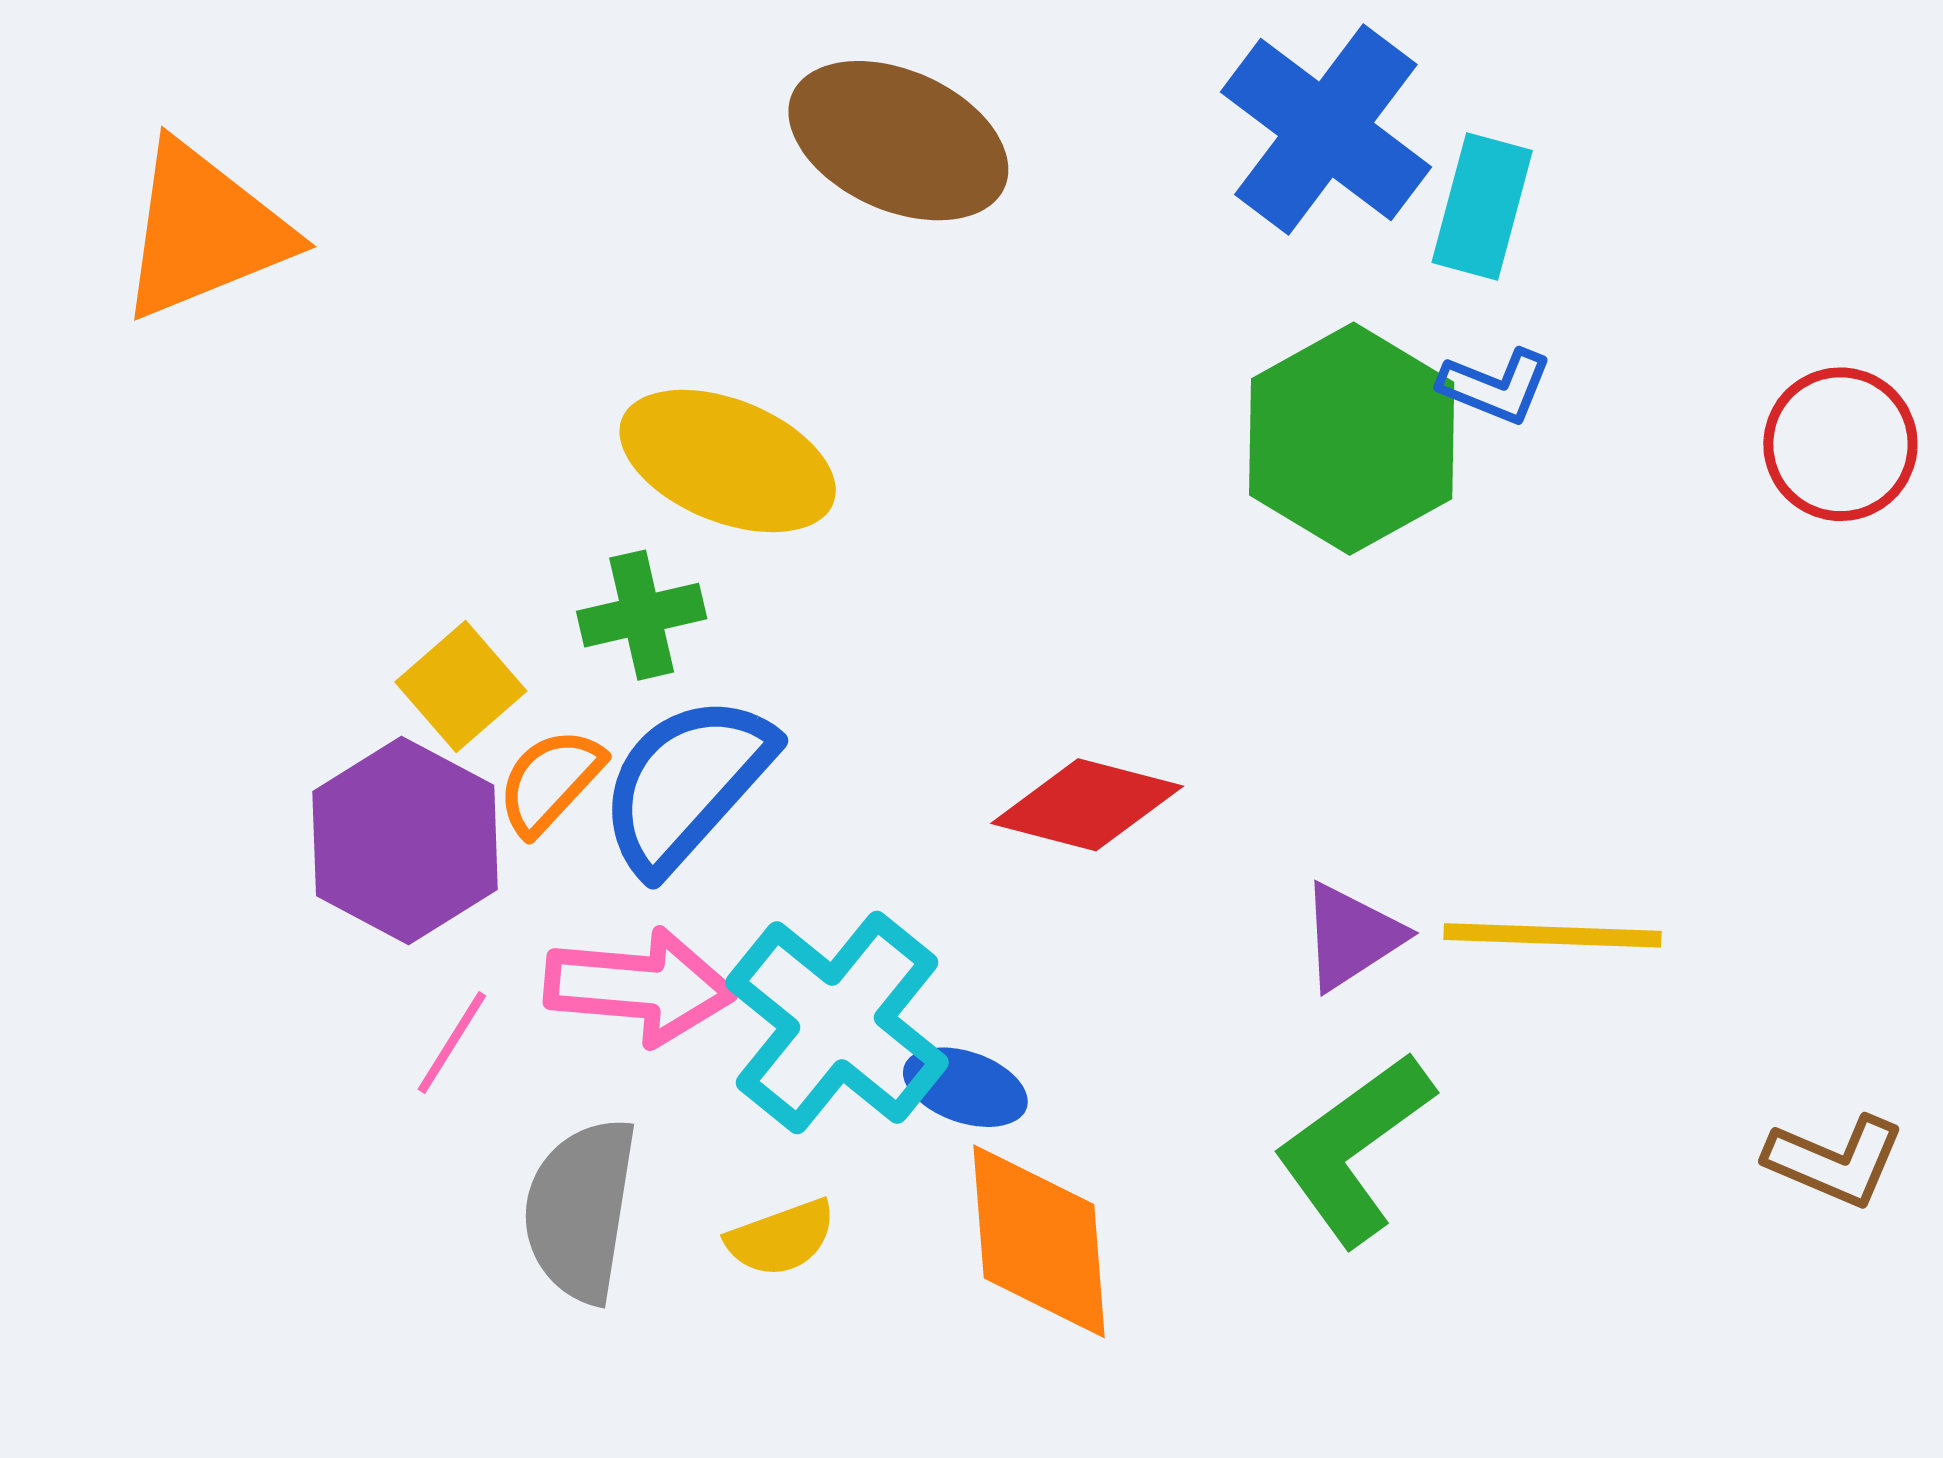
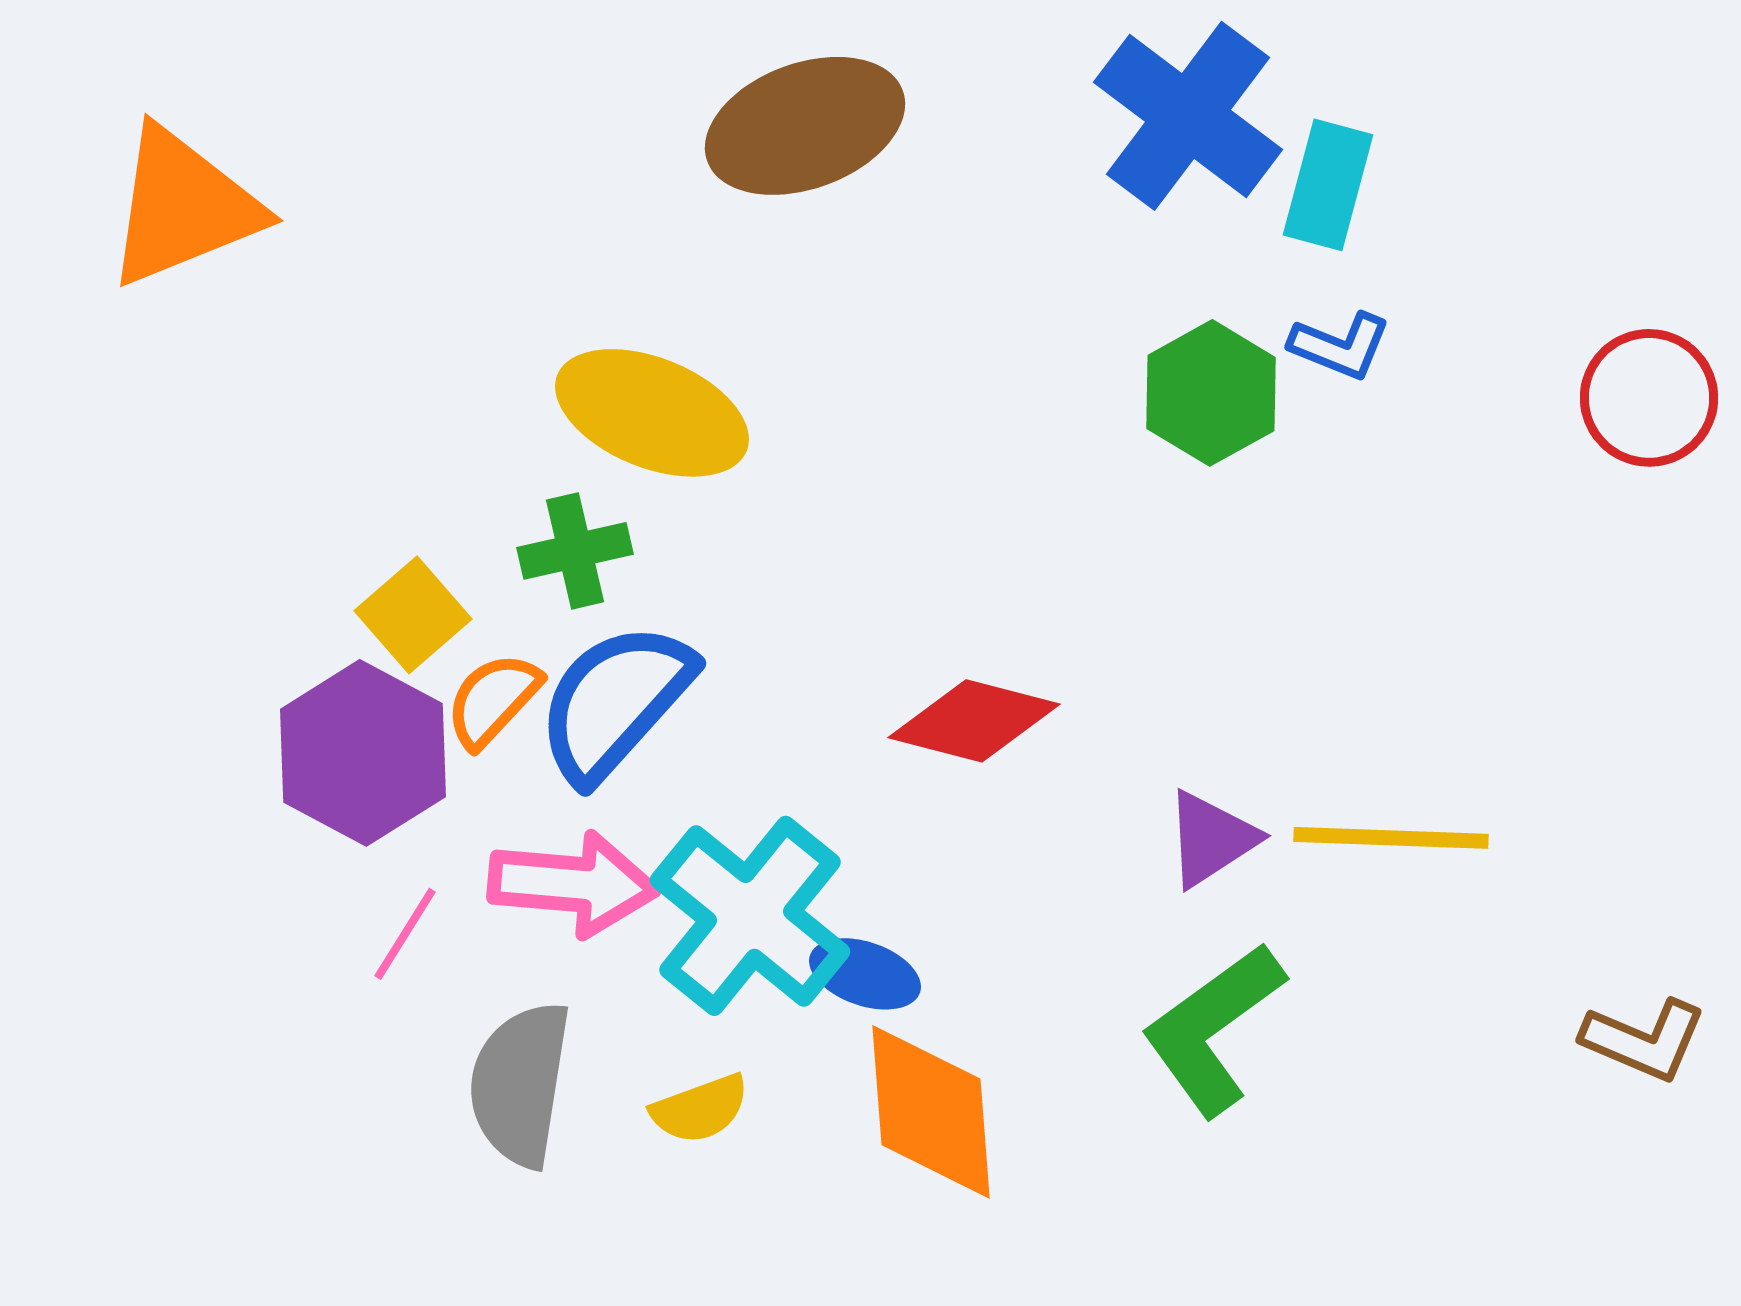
brown ellipse: (898, 141) -> (805, 126), turned -44
green hexagon: (1352, 439) -> (1211, 393), size x0.7

